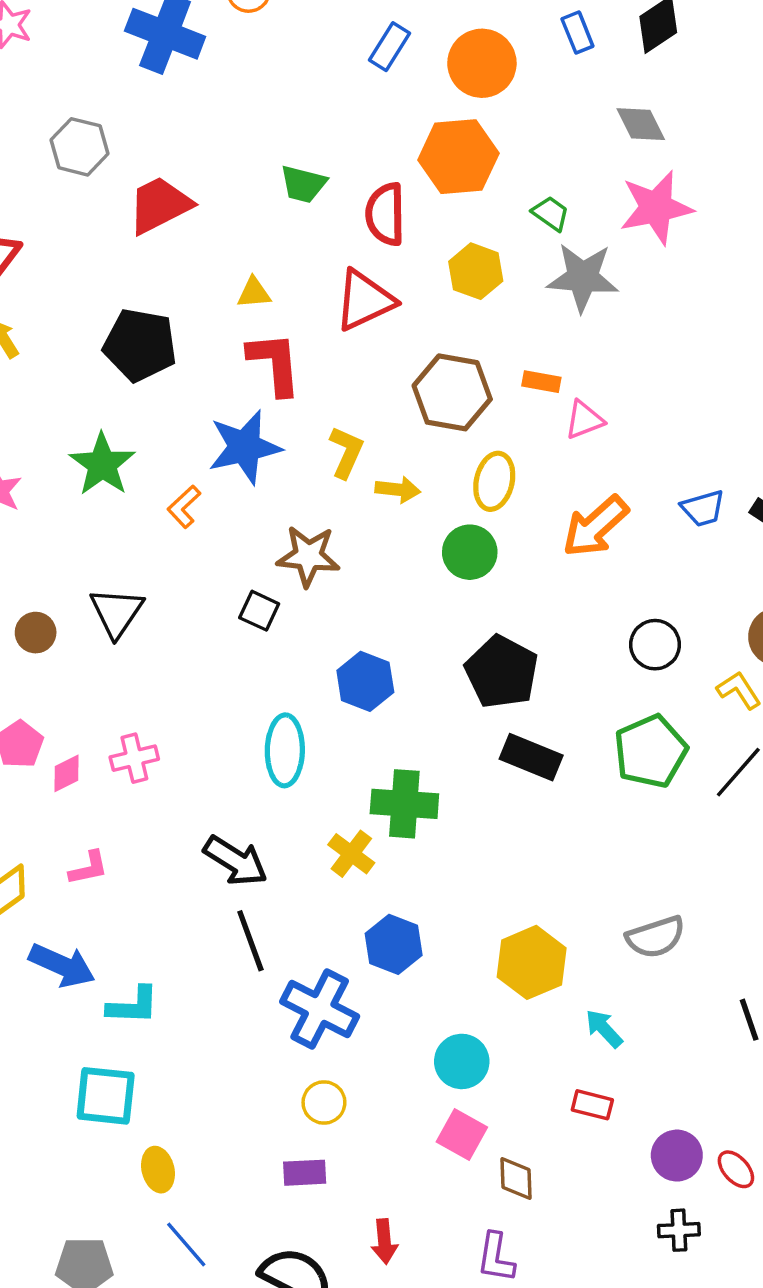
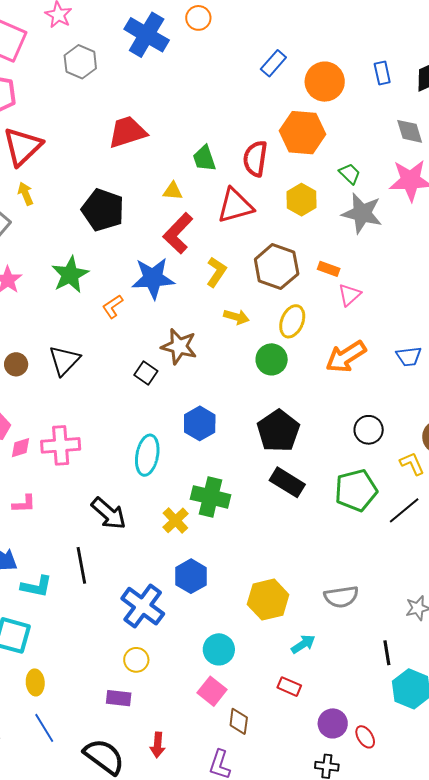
gray hexagon: (79, 147) -> (80, 62), moved
green trapezoid: (303, 184) -> (204, 158), moved, turned 48
red L-shape: (275, 363) -> (178, 233), turned -141
pink triangle: (584, 420) -> (349, 295), turned -30
yellow L-shape: (346, 452) -> (216, 272), moved
pink cross: (134, 758) -> (61, 445), size x1.4
black line: (250, 941) -> (81, 565), moved
cyan arrow: (604, 1029) -> (303, 644), turned 90

